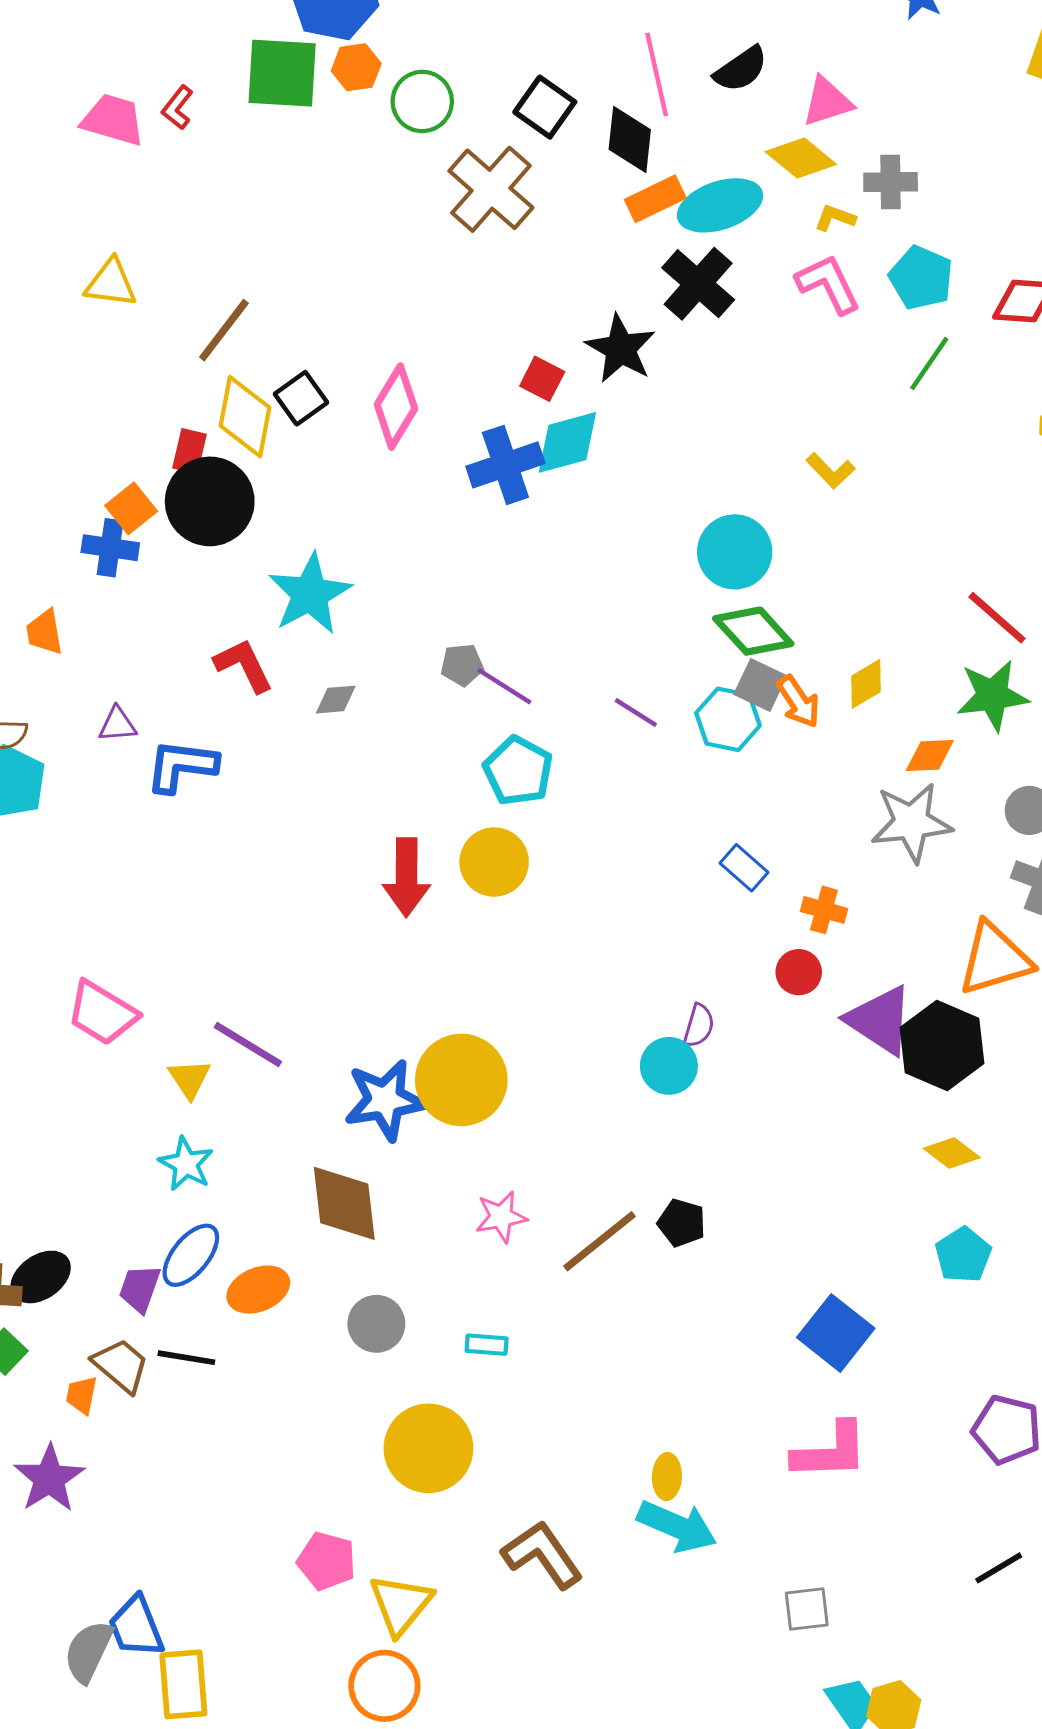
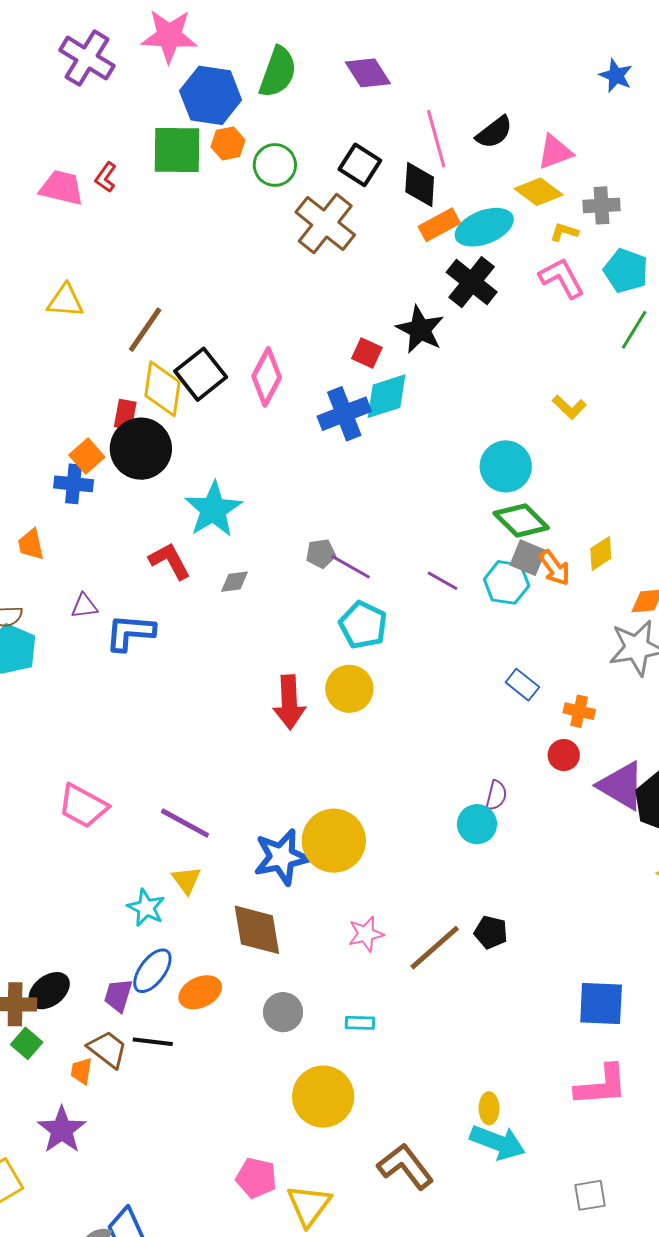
black square: (301, 398) -> (201, 374), size x1.4
yellow triangle: (189, 1079) -> (186, 880), moved
blue square: (836, 1333) -> (601, 1003), turned -33

